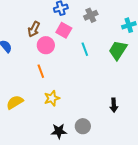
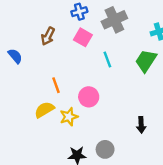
gray cross: (91, 15) -> (114, 20), size x1.5
pink circle: (46, 45) -> (89, 97), moved
yellow semicircle: (15, 102) -> (44, 110), moved

